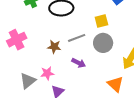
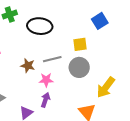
purple arrow: (79, 63) -> (45, 100), moved, turned -104
pink star: (47, 73) -> (46, 80), moved

